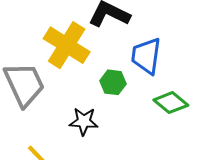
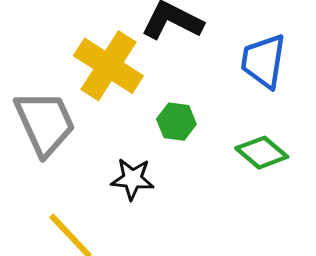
blue trapezoid: (146, 56) -> (263, 61), moved

